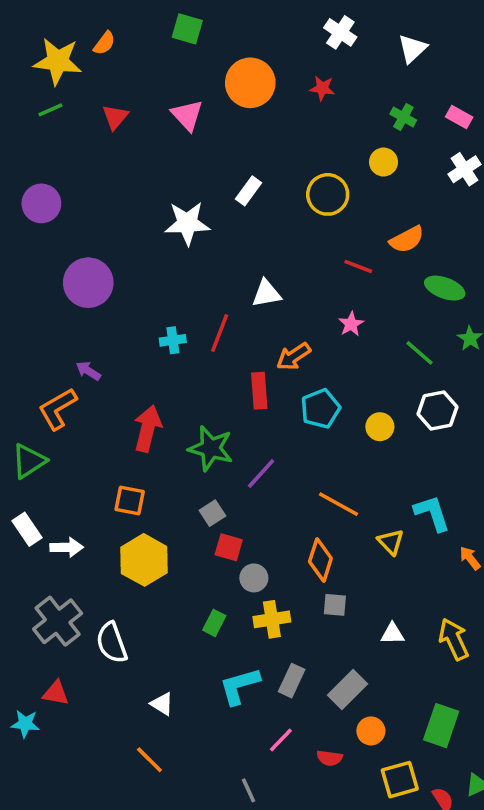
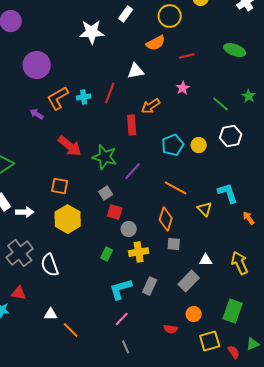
orange semicircle: (407, 239) -> (156, 43), moved
red line: (358, 266) -> (187, 56), turned -35
green ellipse: (445, 288) -> (235, 50), moved
orange L-shape: (58, 409) -> (58, 98), moved
cyan pentagon: (320, 409) -> (173, 145), moved
red arrow: (148, 428) -> (70, 146), turned 115
gray rectangle: (347, 690) -> (189, 281), moved
white triangle: (162, 704) -> (51, 314), moved, turned -32
pink line: (281, 740) -> (122, 319), moved

